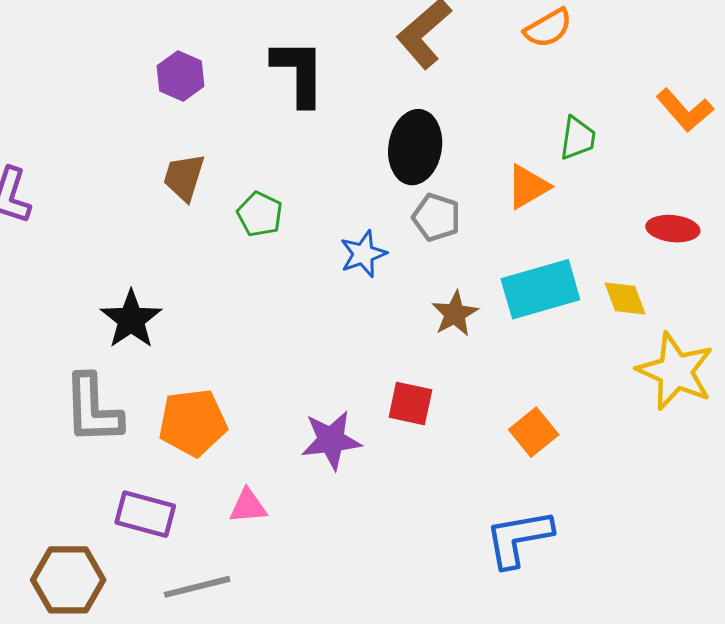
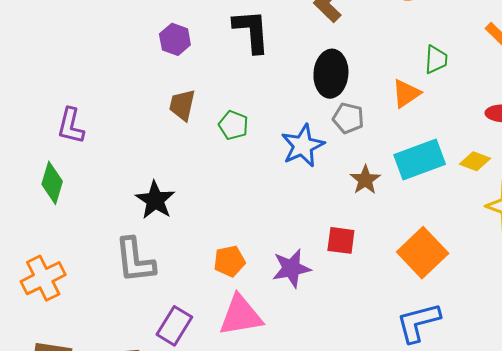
blue star: (363, 254) -> (303, 146), size x1.4
yellow diamond: (625, 298) -> (475, 161), turned -44
orange pentagon: (193, 423) -> (229, 261), moved, size x0.7
orange square: (534, 432) -> (423, 253), size x1.6
pink triangle: (248, 506) -> (241, 315), size x1.8
purple rectangle: (145, 514) -> (174, 326), turned -69

